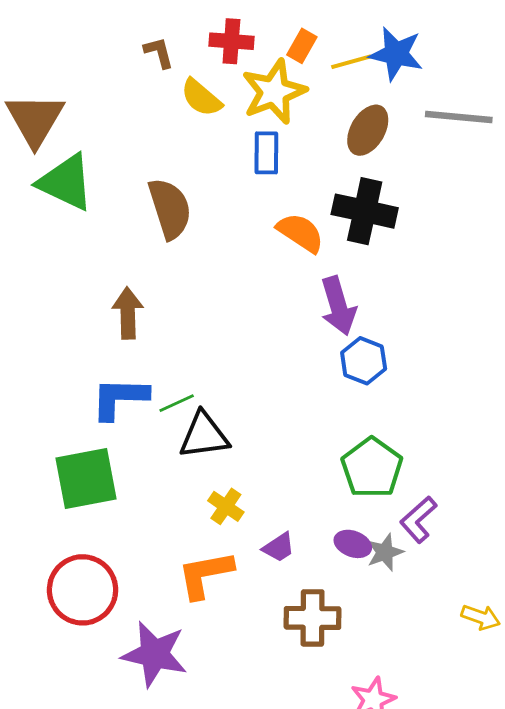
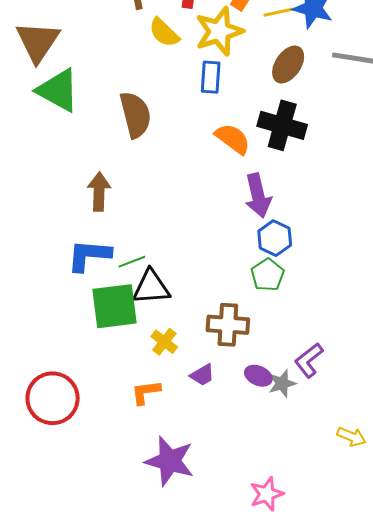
green pentagon: (372, 468) -> (267, 275), moved, size x0.7
green square: (86, 479) -> (114, 306), moved
orange L-shape: (205, 575) -> (146, 392), size x0.7
brown cross: (312, 618) -> (228, 325), moved
purple star: (155, 654) -> (170, 461), moved

